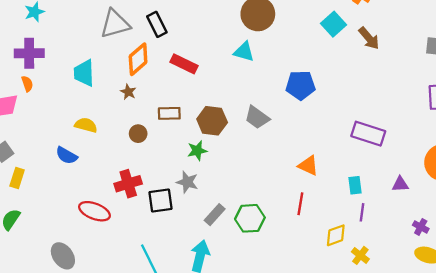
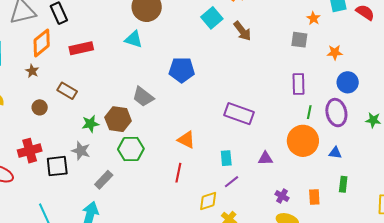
red rectangle: (184, 64) -> (81, 48), turned -40
brown rectangle: (169, 113) -> (67, 91), turned 30
brown hexagon: (212, 121) -> (118, 119), moved
purple line: (362, 212) -> (231, 182), turned 42
green hexagon: (250, 218) -> (131, 149), moved

